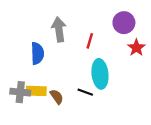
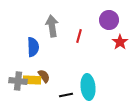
cyan ellipse: (100, 74) -> (88, 87), moved
black line: (85, 92) -> (66, 95), moved, turned -32
brown semicircle: (57, 97) -> (44, 76), moved

